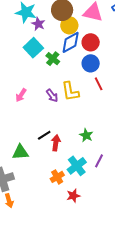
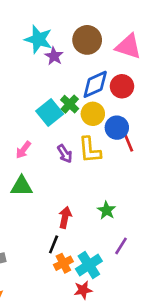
yellow circle: (69, 25) -> (93, 114), moved
cyan square: (33, 48) -> (50, 112), moved
blue circle: (91, 63) -> (117, 128), moved
black line: (44, 135) -> (54, 244), moved, turned -40
green triangle: (20, 152) -> (22, 186), moved
cyan cross: (77, 166) -> (89, 265), moved

